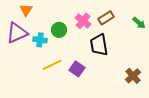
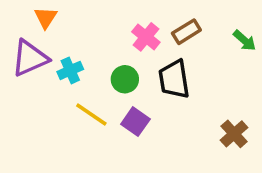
green circle: (59, 30) -> (125, 79), moved
cyan cross: (40, 40) -> (70, 70), turned -32
yellow line: (52, 65) -> (91, 114), turned 60

